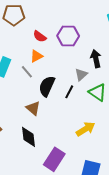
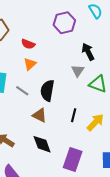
purple hexagon: (68, 36) -> (64, 23), moved
gray line: (27, 72) -> (22, 91), moved
black line: (69, 92) -> (74, 115), moved

